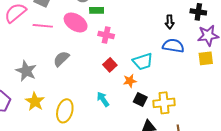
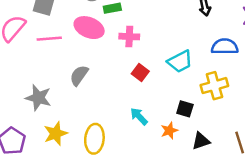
blue semicircle: (173, 46) -> (225, 47), moved
orange star: (130, 81) -> (169, 131), moved
yellow star: (35, 101) -> (56, 134), turned 30
yellow cross: (164, 103) -> (214, 86), moved

